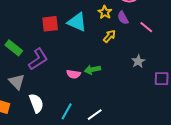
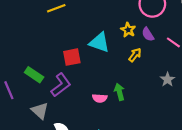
red square: (50, 24) -> (72, 57), moved
green arrow: (92, 70) -> (119, 92), turned 91

